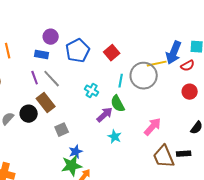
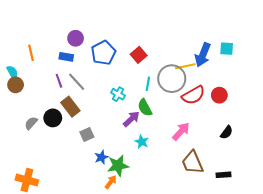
red semicircle: (188, 66) -> (193, 95), moved, size x1.6
black rectangle: (184, 154) -> (223, 175), moved
green star: (72, 166) -> (118, 166), moved

